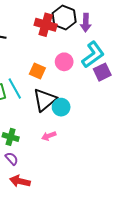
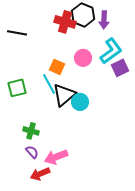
cyan line: (15, 89) -> (49, 84), moved
pink arrow: (49, 136) -> (56, 157), moved, size x1.6
red arrow: (20, 181) -> (40, 174), turned -36

